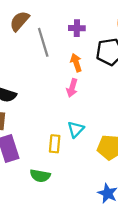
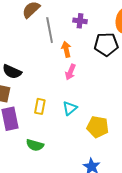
orange arrow: (76, 63) -> (66, 49), moved
yellow rectangle: (55, 144) -> (40, 106), moved

